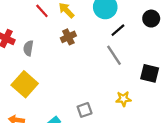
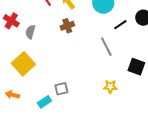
black line: (118, 30) -> (120, 25), moved
gray square: (85, 110) -> (61, 89), moved

